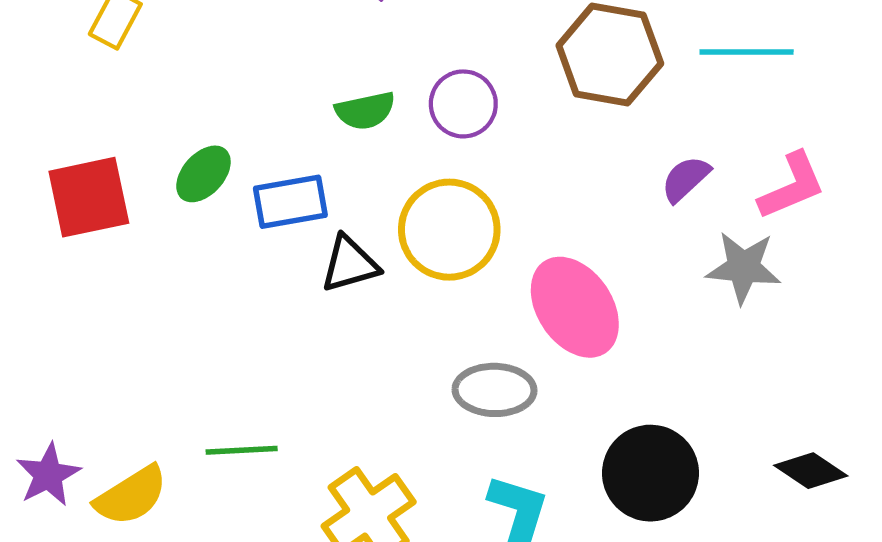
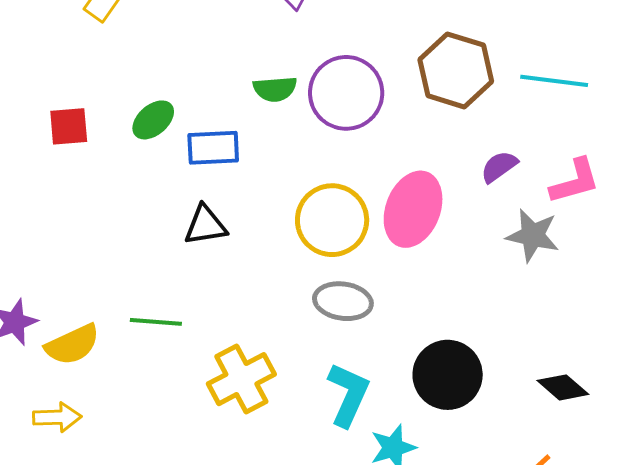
purple circle: (463, 104) -> (346, 93), size x1.5
red square: (89, 197) -> (69, 126), size x0.7
yellow circle: (449, 230) -> (332, 220), moved
black triangle: (350, 264) -> (205, 225), moved
pink ellipse: (575, 307) -> (413, 209), moved, turned 48

